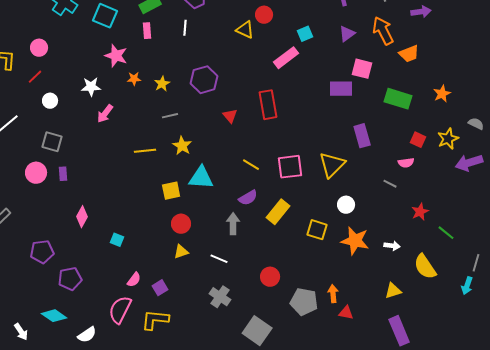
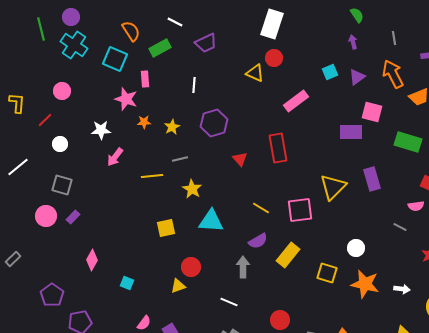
white line: (185, 28) -> (194, 85), moved
pink rectangle: (147, 31) -> (145, 79), moved
cyan square: (305, 34) -> (330, 72), moved
pink circle: (39, 48) -> (62, 91), moved
yellow line: (145, 151) -> (152, 176), moved
yellow triangle: (332, 165) -> (333, 187), moved
purple rectangle: (63, 174) -> (73, 217), turned 48
yellow square: (171, 191) -> (166, 228), moved
purple pentagon: (42, 252) -> (52, 295), turned -30
yellow triangle: (181, 252) -> (178, 286), moved

